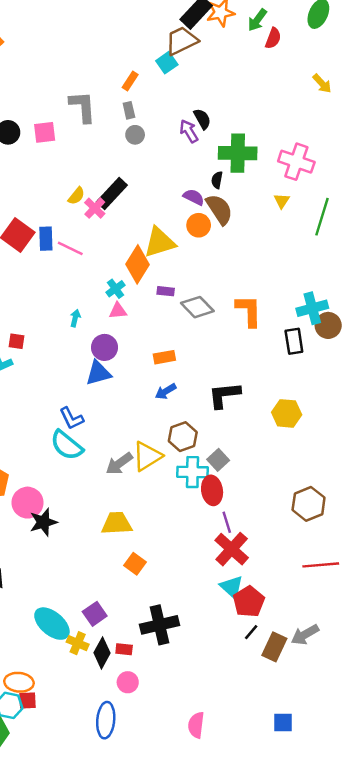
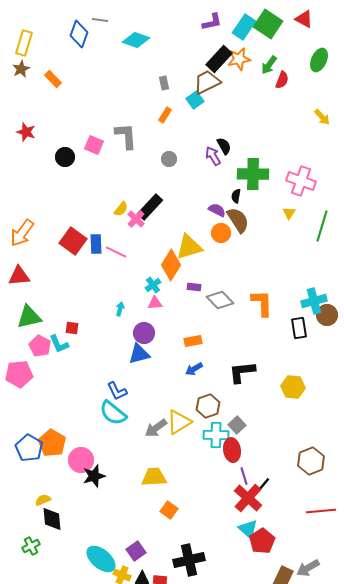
gray rectangle: (129, 110) -> (164, 83), moved
pink square: (45, 132) -> (94, 145), moved, turned 30
black line: (251, 632) -> (264, 484), moved

